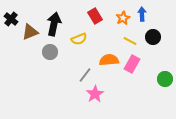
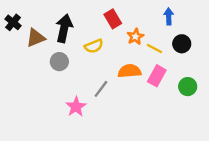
orange star: (123, 18) -> (135, 37), moved
green circle: (165, 79) -> (188, 87), moved
pink star: (95, 94) -> (76, 107), moved

